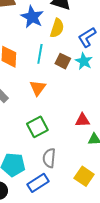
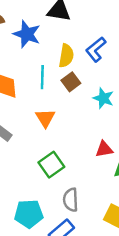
yellow semicircle: (57, 28) -> (66, 56), moved
brown square: (63, 61) -> (71, 82), turned 35
cyan star: (84, 61) -> (103, 98), moved

